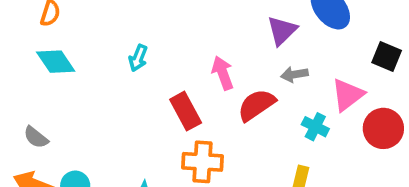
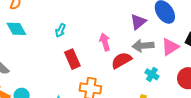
gray arrow: (294, 74) -> (143, 46), size x1.5
pink triangle: (348, 95) -> (170, 47), moved
red rectangle: (186, 111) -> (72, 59), moved

